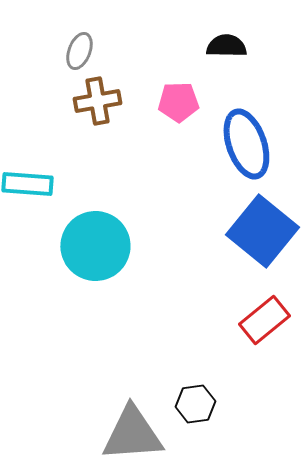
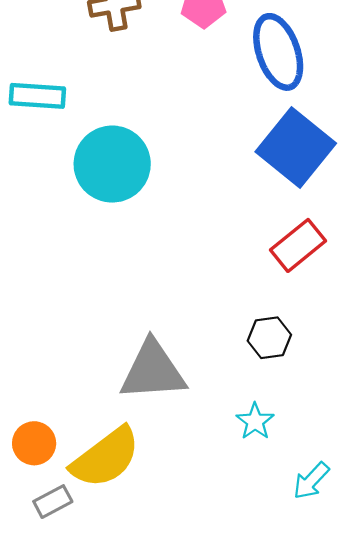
black hexagon: (195, 404) -> (269, 338), moved

